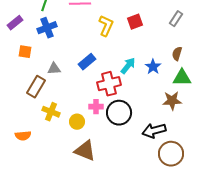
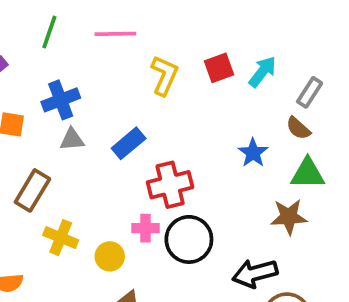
gray rectangle: (176, 19) -> (310, 92), moved
blue cross: (47, 28) -> (61, 100), moved
brown semicircle: (177, 54) -> (298, 128), turned -64
cyan arrow: (128, 66) -> (262, 72), moved
gray triangle: (54, 69) -> (72, 140), moved

